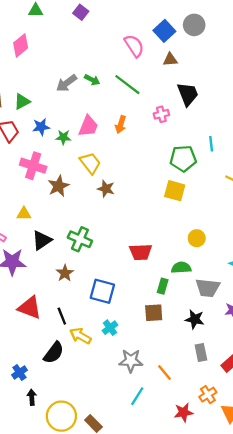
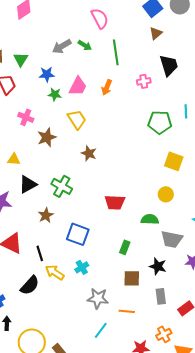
pink semicircle: (134, 46) -> (100, 18), moved
brown triangle: (170, 60) -> (156, 33), turned -40
green line: (127, 85) -> (116, 52), turned 40
green triangle: (22, 101) -> (21, 59), turned -35
blue star: (41, 127) -> (47, 74), moved
pink cross: (33, 166) -> (26, 117), size x0.7
brown star: (106, 189) -> (89, 153), moved
yellow square: (175, 191) -> (174, 161), moved
green rectangle: (163, 286) -> (125, 247), moved
brown square: (154, 313) -> (132, 278), moved
orange line: (164, 372) -> (127, 311), turned -49

